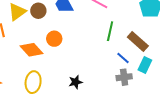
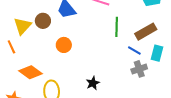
brown rectangle: (138, 41) -> (146, 32), turned -60
orange diamond: (32, 50) -> (30, 72), moved

